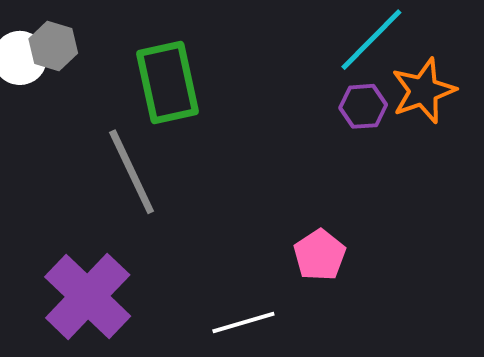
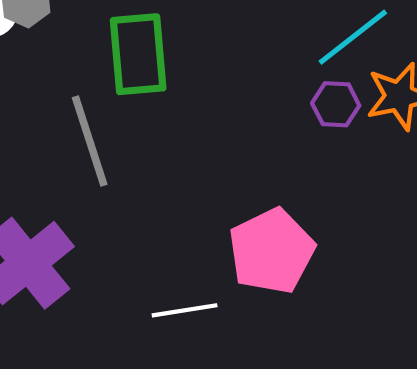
pink pentagon: (320, 255) -> (272, 251), size x1.6

